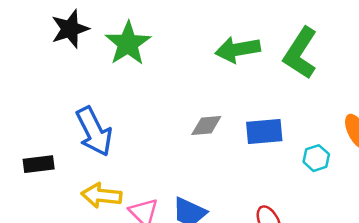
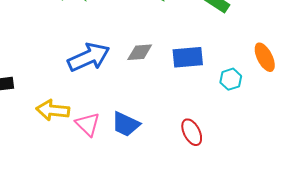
blue arrow: (94, 132) -> (89, 57), moved, turned -87

